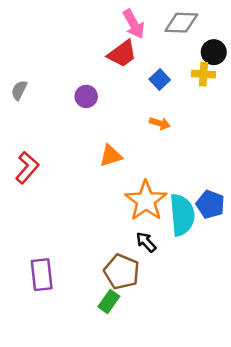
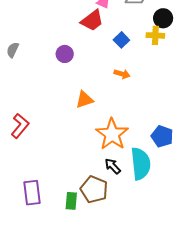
red L-shape: (27, 168) -> (20, 126), moved
cyan semicircle: (182, 215) -> (141, 164), moved
green rectangle: (109, 301) -> (71, 201), moved, turned -30

